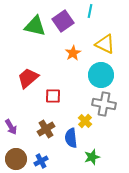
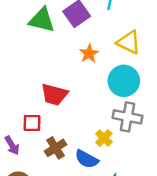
red trapezoid: (28, 78) -> (54, 95), moved, turned -125
red square: (53, 96) -> (32, 123), moved
blue semicircle: (71, 138) -> (87, 159), turned -54

